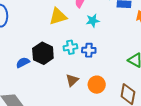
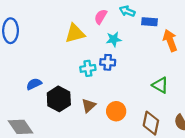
blue cross: (89, 50) -> (108, 62), moved
black hexagon: (43, 53) -> (59, 99), moved

